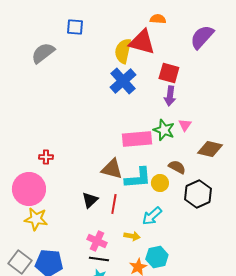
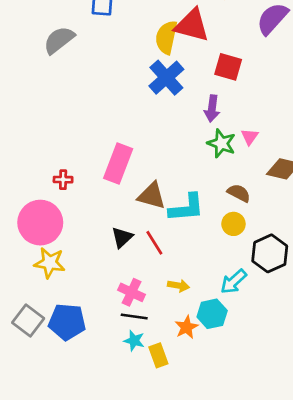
purple arrow: (170, 96) -> (212, 109), moved
pink rectangle: (137, 139) -> (118, 164), moved, turned -64
yellow circle: (160, 183) -> (233, 224), moved
black hexagon: (198, 194) -> (270, 253), moved
red line: (114, 204) -> (154, 243), turned -42
cyan arrow: (152, 216) -> (233, 282), moved

